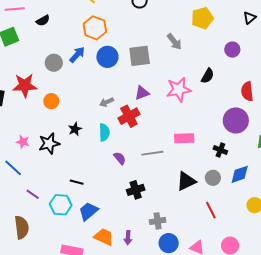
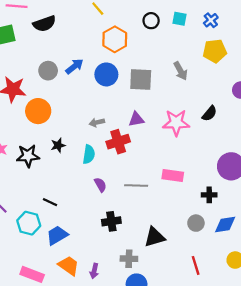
black semicircle: (43, 21) -> (44, 24), size x1.5
orange hexagon: (95, 28) -> (115, 39), moved
orange circle: (51, 101) -> (38, 111), size x1.5
black cross: (220, 150) -> (209, 195), turned -32
black triangle: (186, 181) -> (155, 237), moved
red line: (211, 210) -> (196, 265), moved

